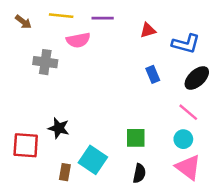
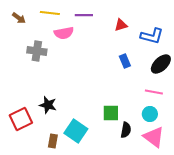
pink line: (188, 112) -> (154, 92), turned -30
red square: (26, 145) -> (21, 119), turned -30
black semicircle: (139, 173) -> (126, 130), moved

